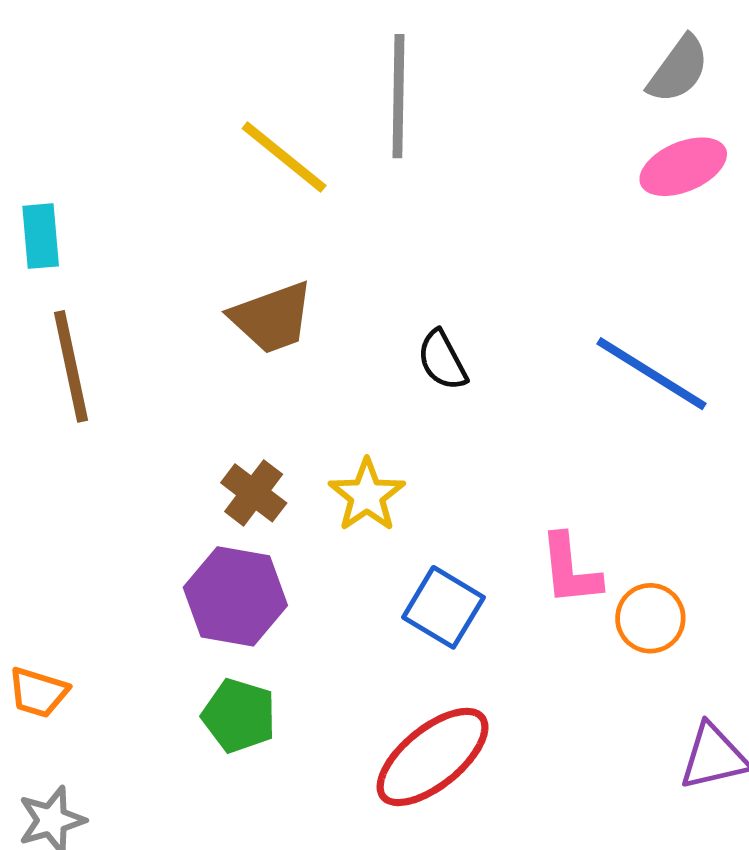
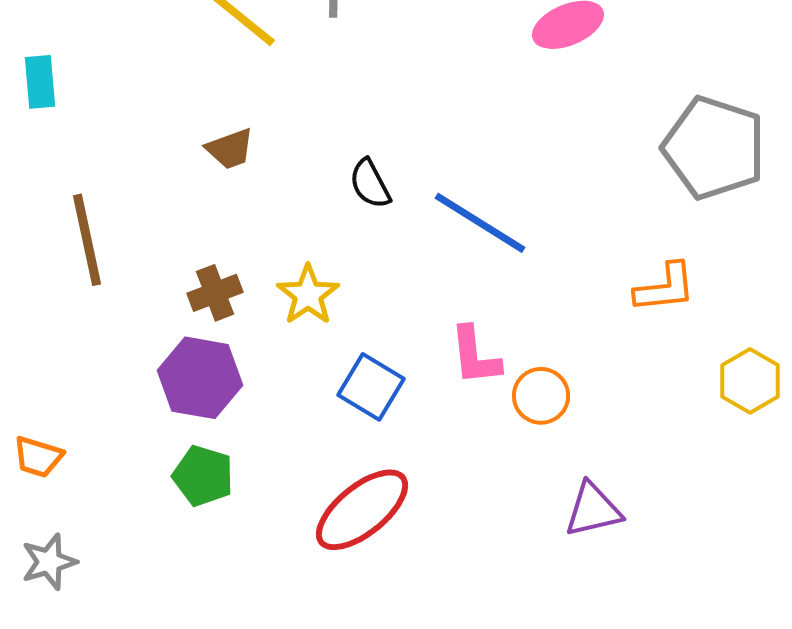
brown trapezoid: (272, 318) -> (230, 149), size x0.7
brown line: (71, 366) -> (87, 240), moved
blue line: (652, 374) -> (480, 223), moved
brown cross: (254, 493) -> (215, 293), turned 32

